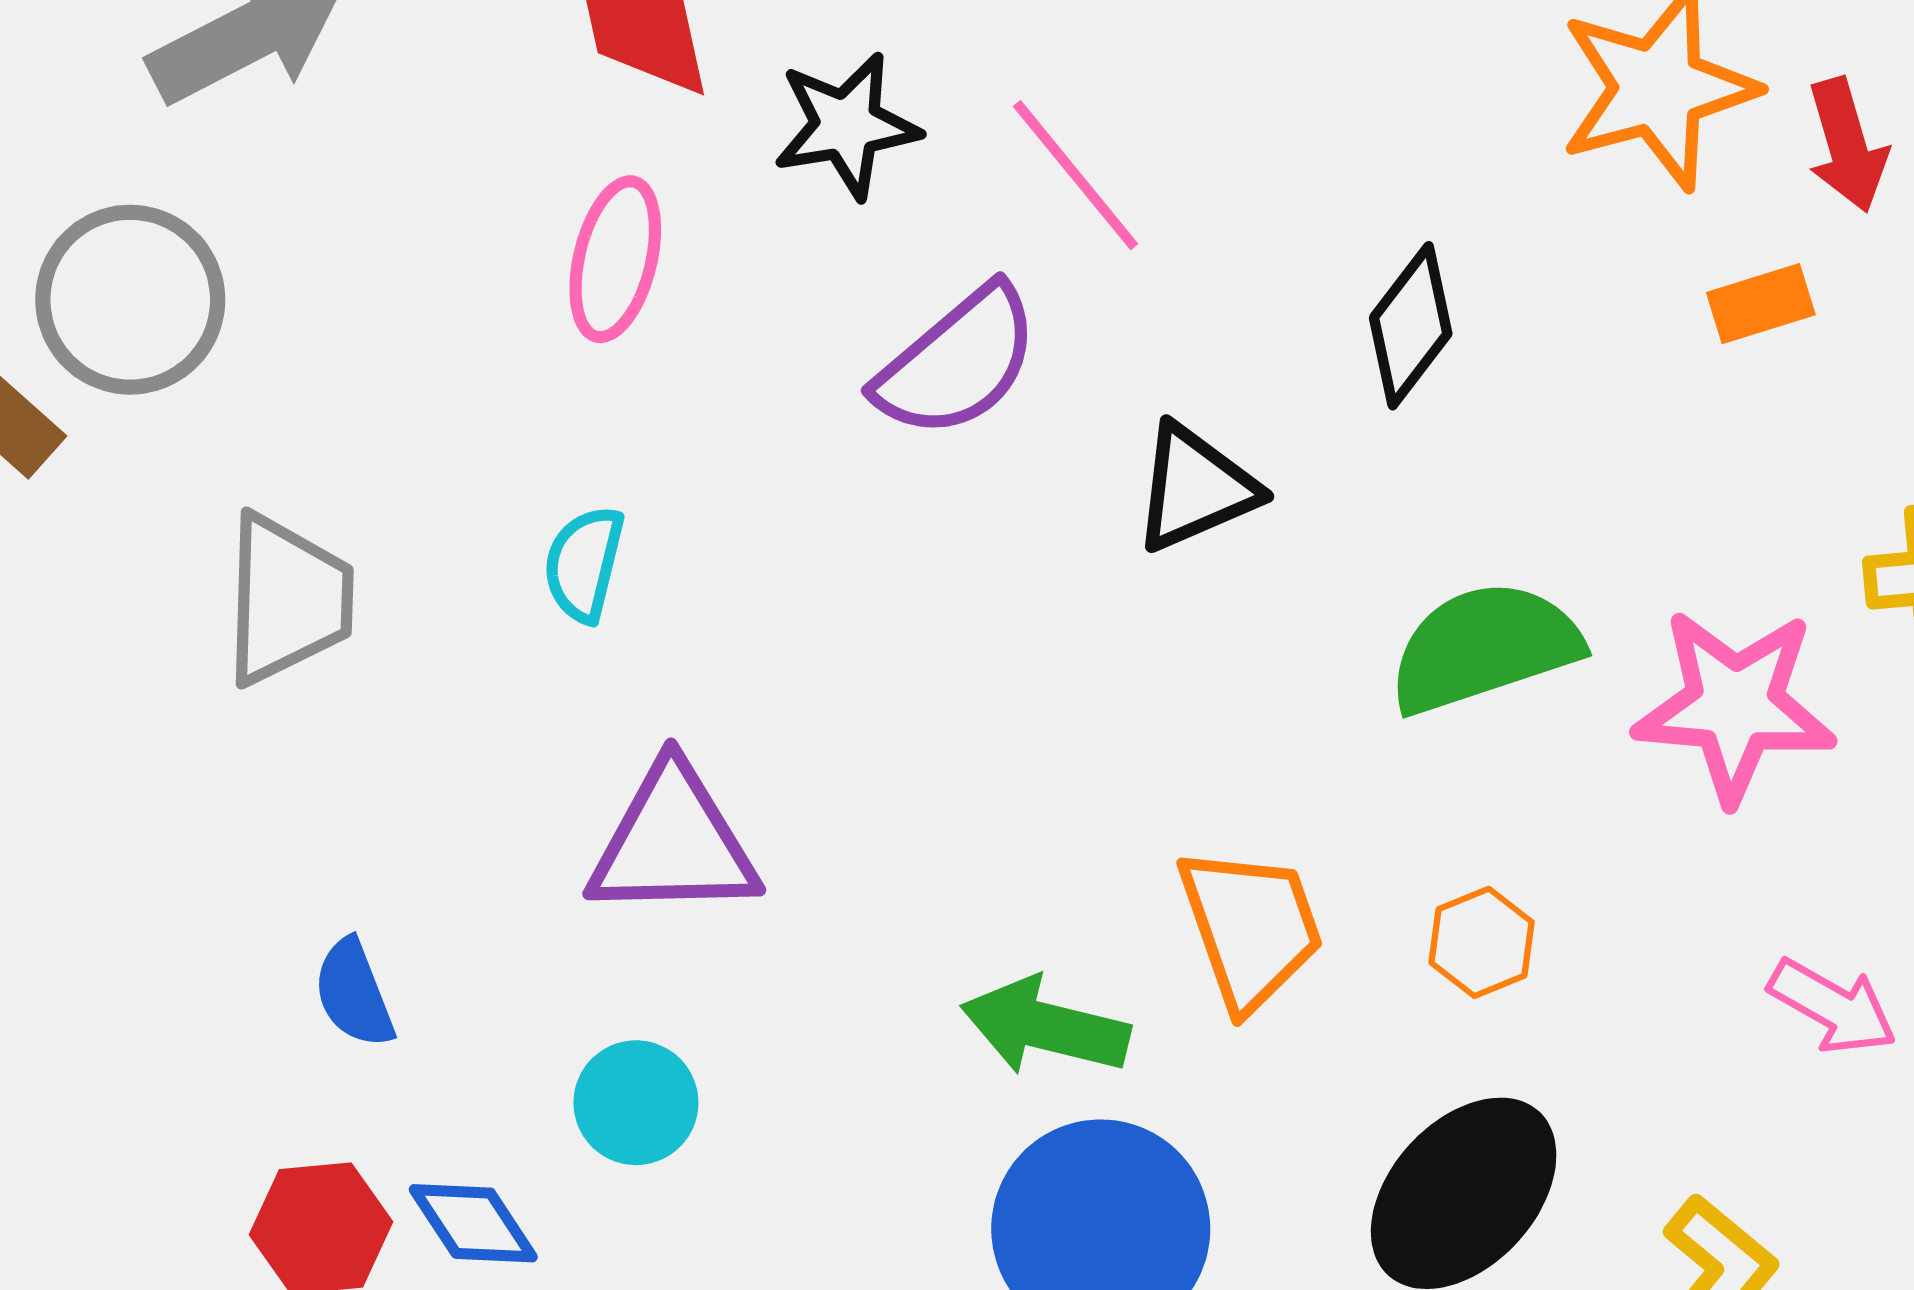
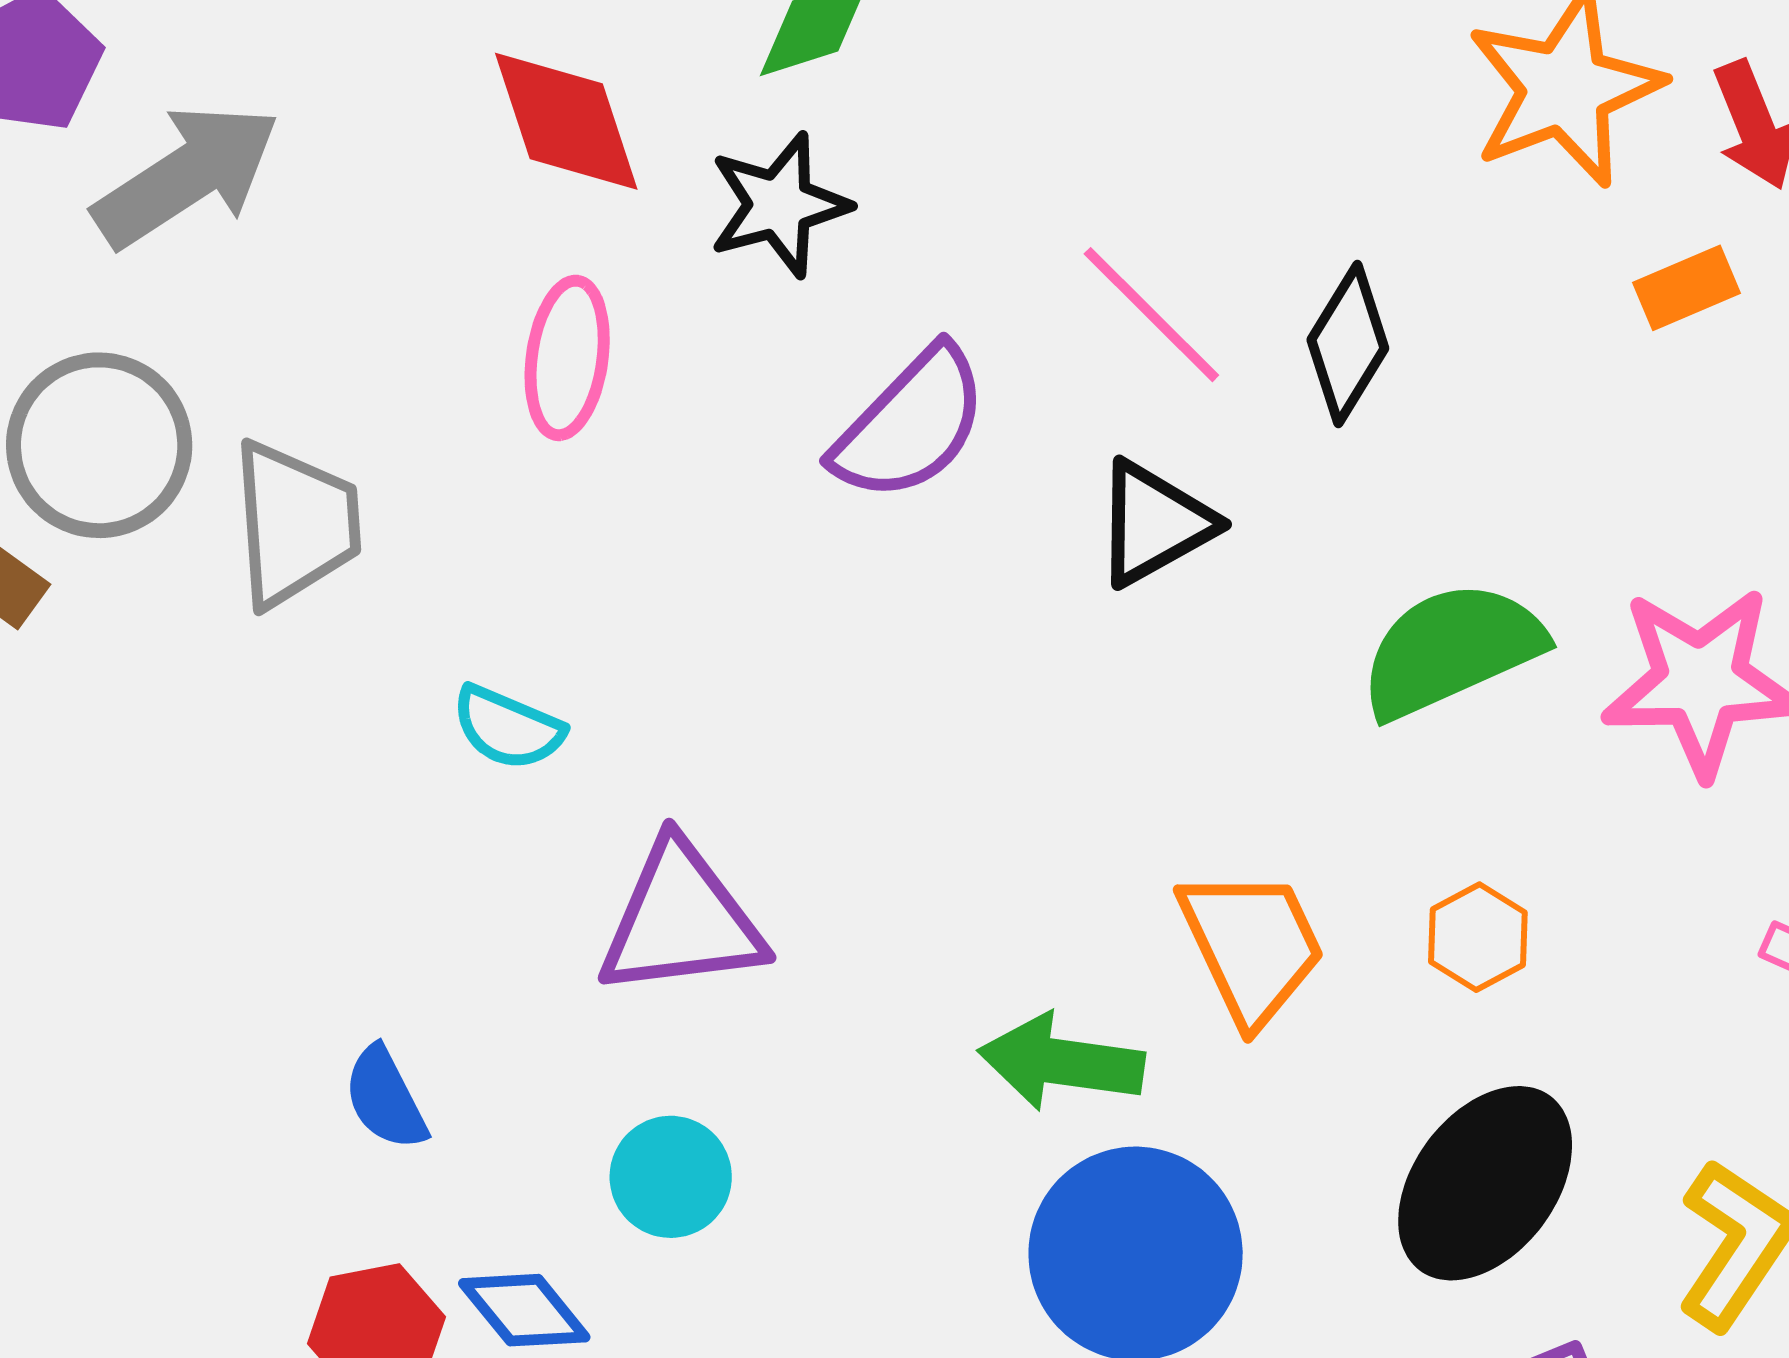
pink line: (1076, 175) -> (1151, 315), moved
cyan semicircle: (584, 564) -> (508, 728), moved, turned -75
gray trapezoid: (287, 599) -> (295, 524), moved

